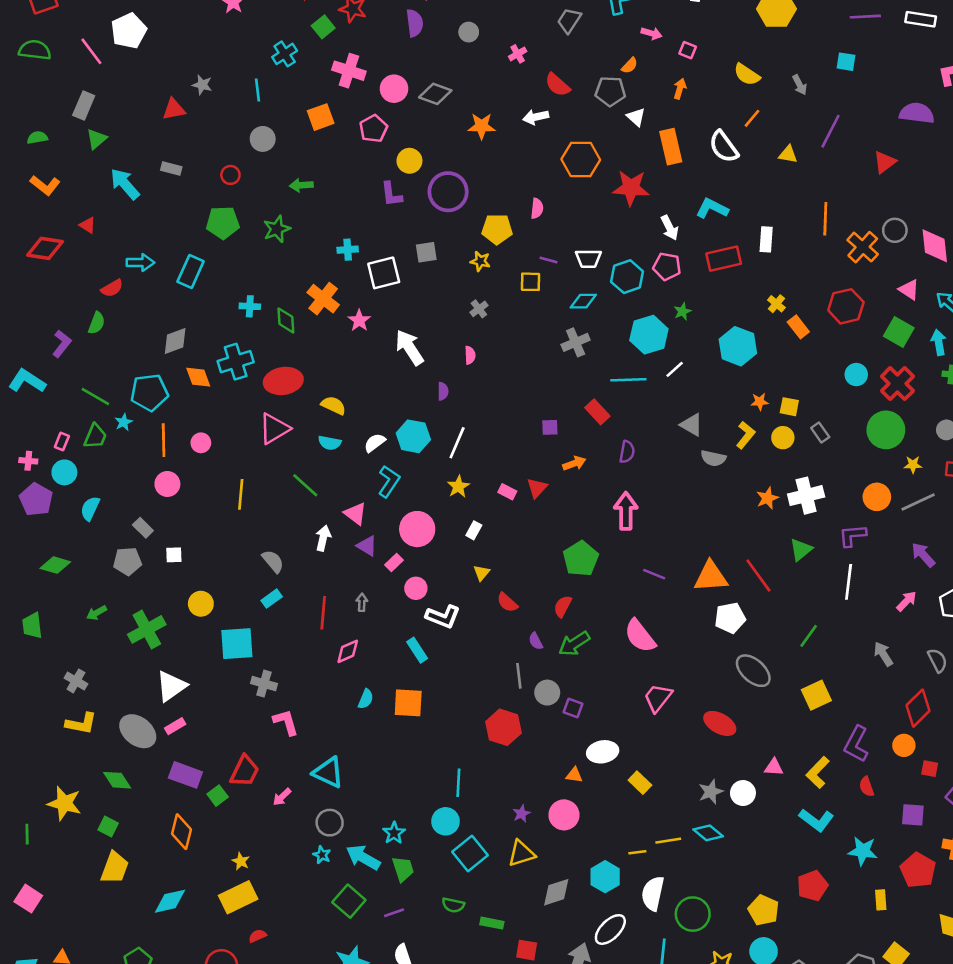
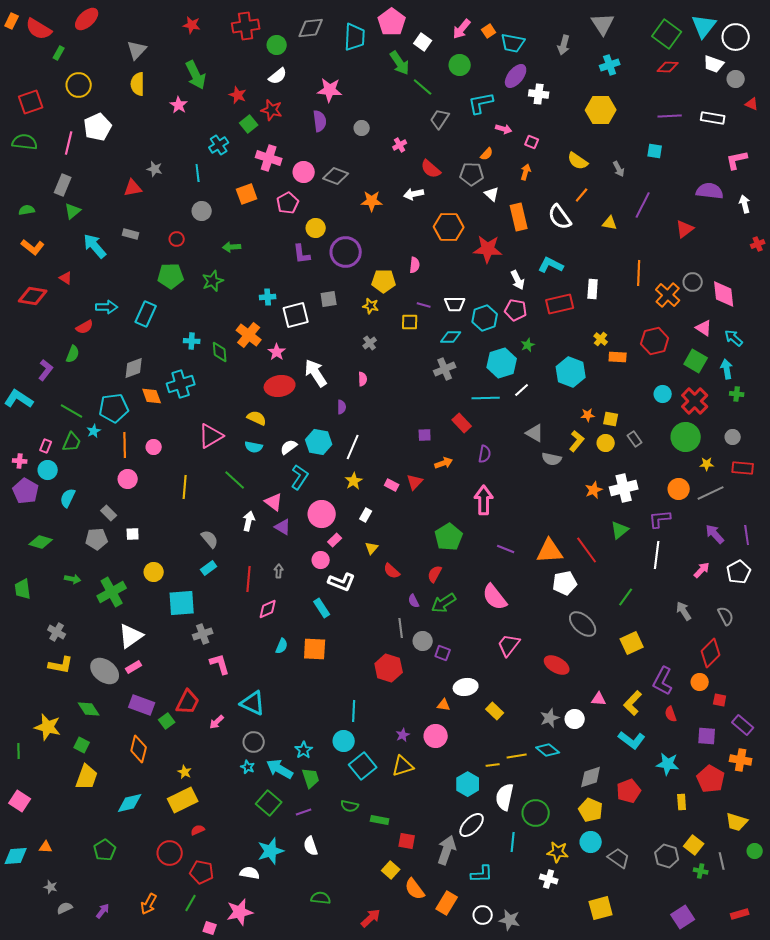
pink line: (91, 51) -> (69, 143), turned 50
orange rectangle: (798, 327) -> (618, 357), turned -48
red ellipse: (283, 381) -> (280, 386), moved
pink rectangle: (394, 563) -> (335, 540), moved
green arrow: (97, 613) -> (73, 579), turned -140
gray cross: (264, 684) -> (203, 634), turned -36
gray diamond: (556, 892) -> (591, 777), moved

